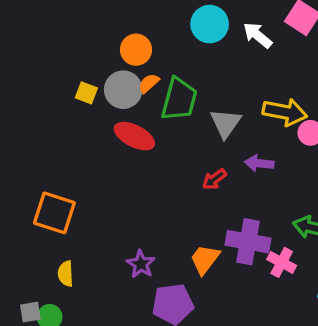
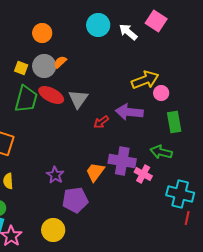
orange circle: (136, 50) -> (42, 33), moved
green trapezoid: (179, 99) -> (26, 99), moved
yellow arrow: (285, 112) -> (145, 80), turned -32
gray triangle: (226, 123) -> (78, 99), moved
purple arrow: (259, 163) -> (129, 112), size x1.5

